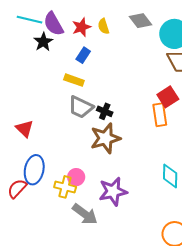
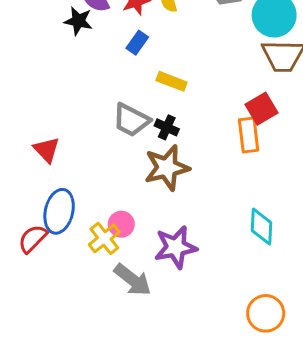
black star: (43, 42) -> (78, 21), turned -30
yellow rectangle: (74, 80) -> (172, 81), moved
yellow cross: (65, 187) -> (104, 238), turned 35

